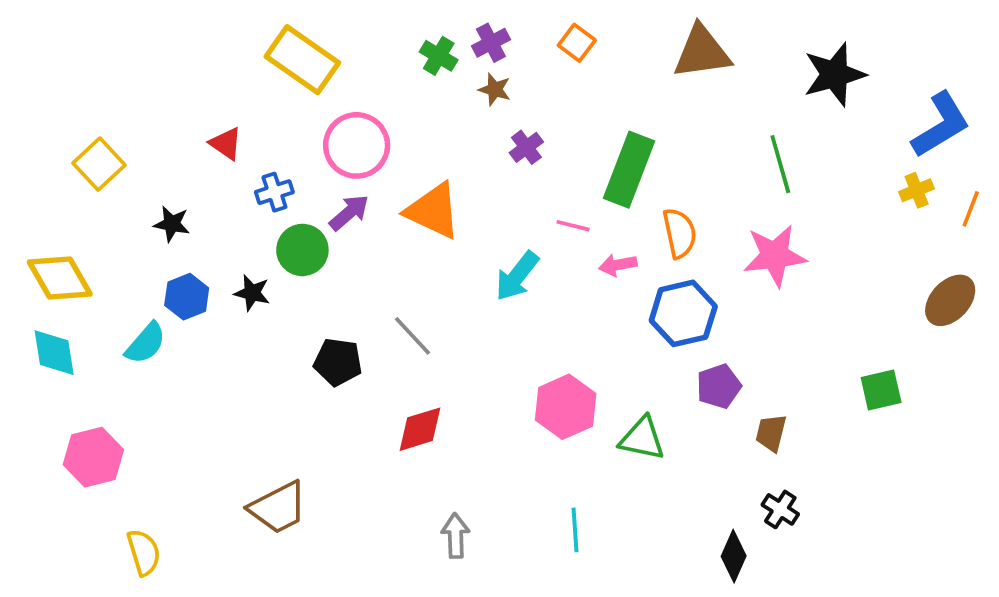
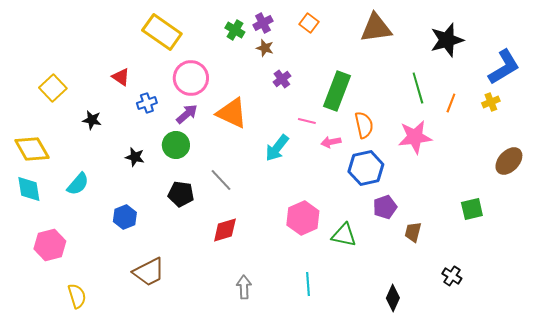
orange line: (971, 209) -> (451, 103), moved
green circle: (302, 250) -> (176, 145), moved
blue hexagon: (187, 297) -> (125, 217), moved
black cross: (780, 509) -> (452, 276), moved

